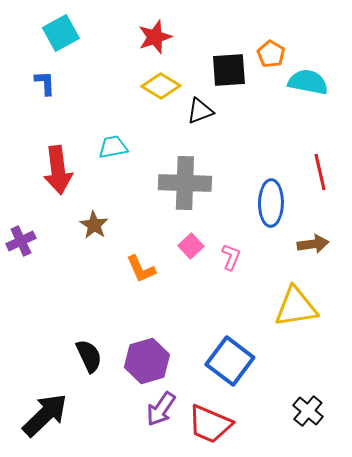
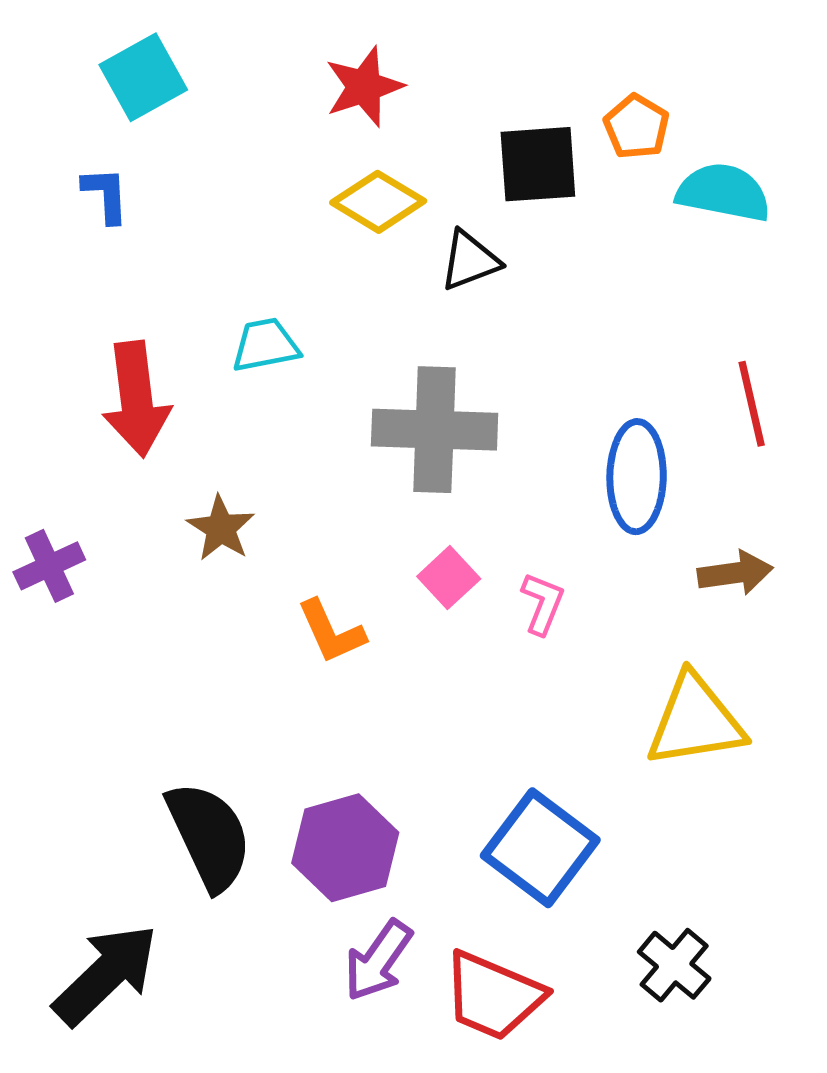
black semicircle: (89, 356) -> (209, 836), size x1.4
black cross: (308, 411) -> (674, 965), moved

